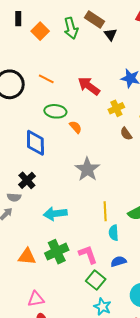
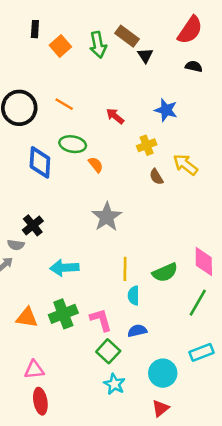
red arrow: (89, 86) -> (115, 116), size x0.7
blue diamond: (35, 143) -> (40, 162), moved

